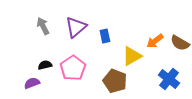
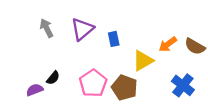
black semicircle: (45, 65) -> (53, 78), moved, turned 144
pink pentagon: (73, 68) -> (93, 83), moved

